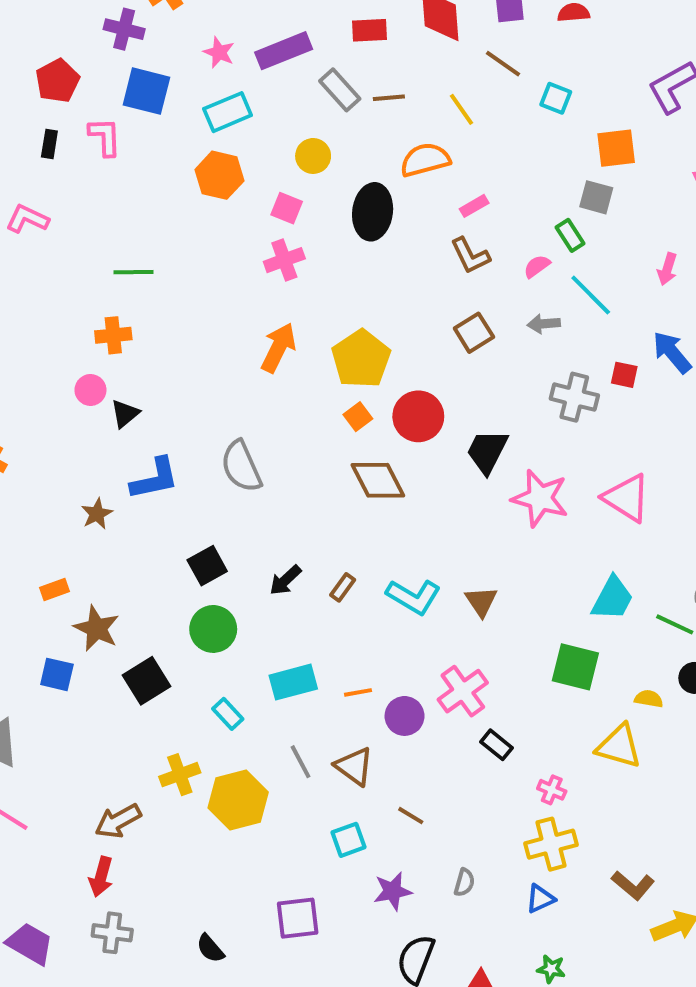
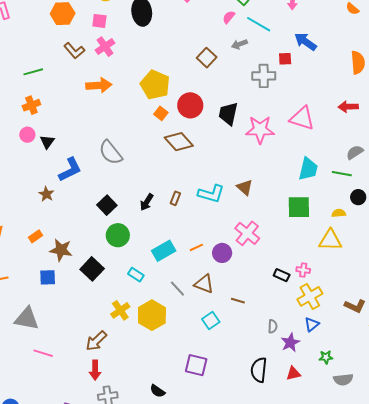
brown L-shape: (470, 256) -> (74, 51), moved
orange arrow: (278, 348) -> (99, 85), moved, turned 75
black rectangle: (496, 745) -> (282, 275), moved
purple star: (393, 891) -> (290, 343), moved
purple square: (298, 918) -> (196, 365), turned 35

